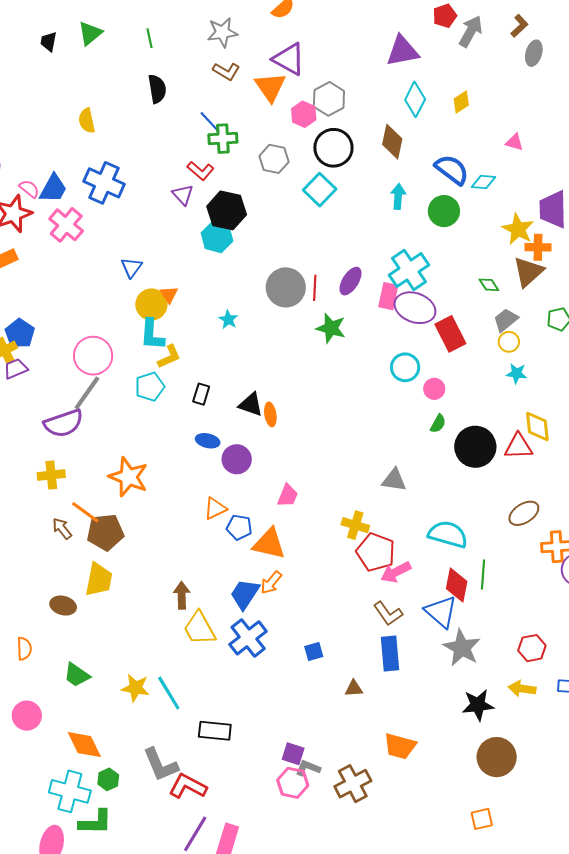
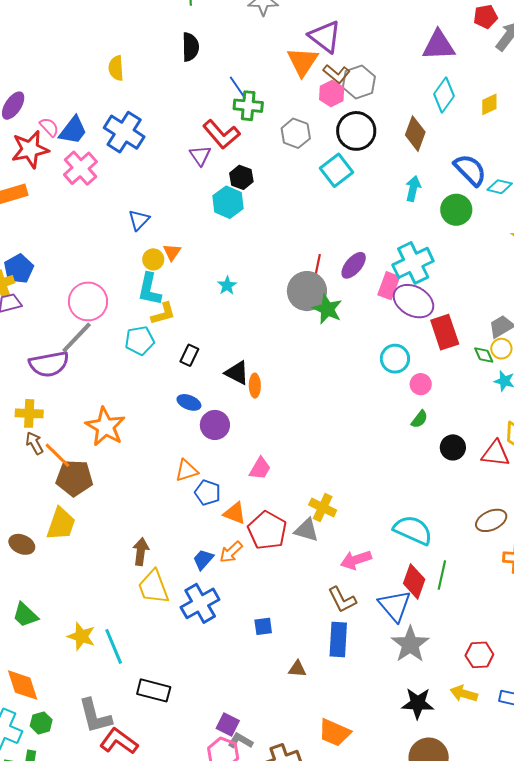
brown L-shape: (226, 71) -> (337, 74), moved
red L-shape: (201, 171) -> (221, 134), size x1.4
black hexagon: (227, 210) -> (241, 177), size x0.6
green diamond: (489, 285) -> (484, 355), moved
gray circle: (286, 287) -> (307, 291), moved
yellow circle: (151, 304) -> (153, 259), size x0.7
black circle: (475, 447) -> (453, 447), size x0.6
gray triangle: (394, 480) -> (306, 530), moved
brown arrow: (62, 528) -> (34, 443), moved
orange triangle: (269, 544) -> (235, 513), size x0.7
red pentagon: (376, 552) -> (267, 530), moved
blue trapezoid: (245, 594) -> (203, 559), size x0.7

